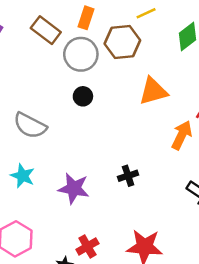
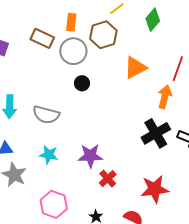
black cross: (128, 176) -> (156, 133), moved, size x1.8
red cross: (87, 246) -> (108, 179), moved

